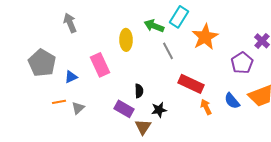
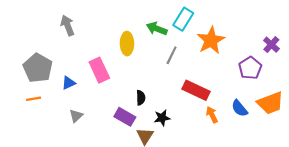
gray line: (168, 51) -> (172, 55), turned 54
orange line: (59, 102) -> (34, 99), moved

